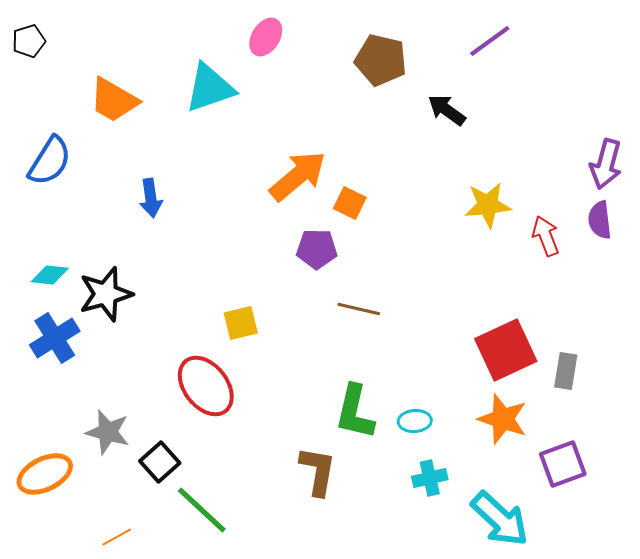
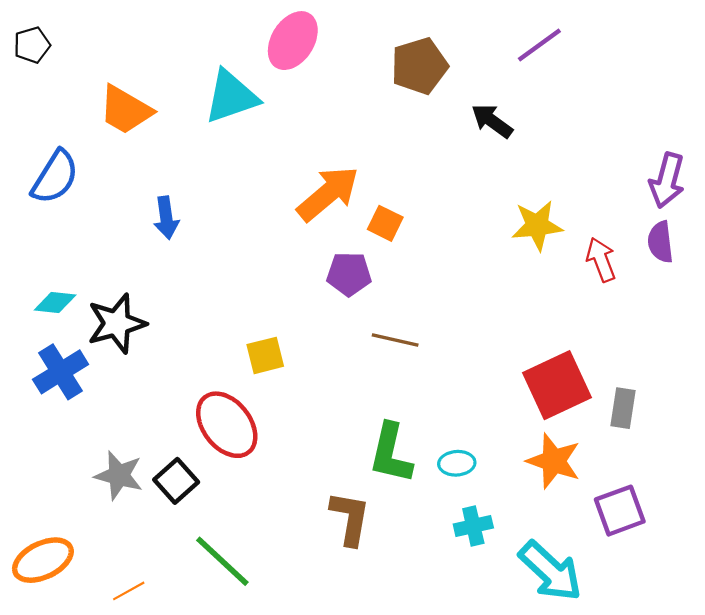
pink ellipse: (266, 37) -> (293, 41), size x1.4
brown pentagon: (381, 60) -> (419, 66), turned -30
black square: (160, 462) -> (176, 481), moved
orange ellipse: (45, 474) -> (43, 560), moved

